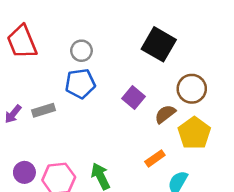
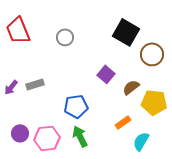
blue pentagon: (80, 84) -> (76, 106), moved
brown circle: (192, 89) -> (152, 54), moved
yellow pentagon: (194, 133) -> (154, 102), turned -30

